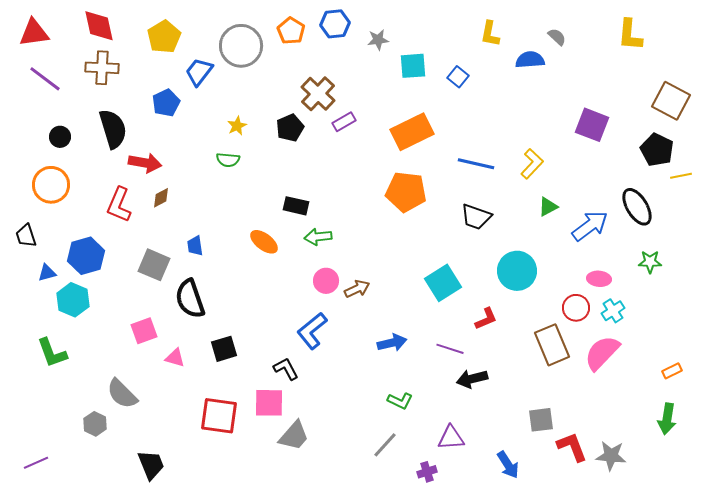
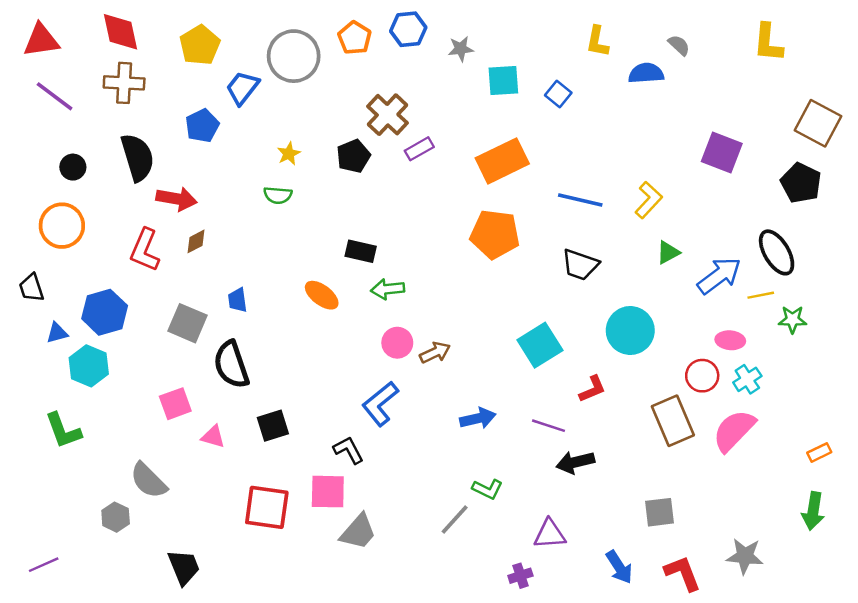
yellow line: (681, 176) -> (761, 295), moved
gray line: (385, 445) -> (455, 520), moved
red L-shape: (572, 447) -> (683, 573), moved

